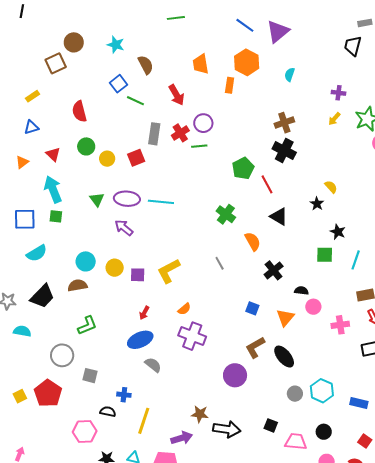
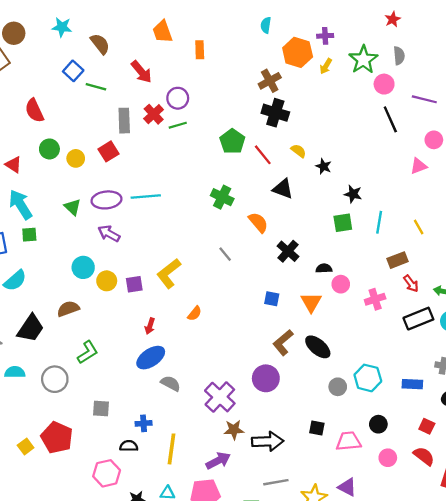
orange hexagon: (247, 62) -> (298, 52), moved
yellow semicircle: (331, 187) -> (298, 151), moved
cyan circle: (86, 261) -> (83, 267), moved
purple cross: (192, 336) -> (220, 397), moved, turned 32
gray circle: (62, 355) -> (55, 379), moved

